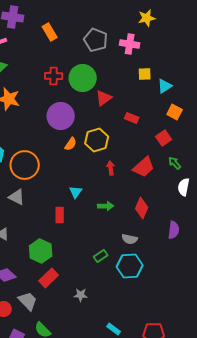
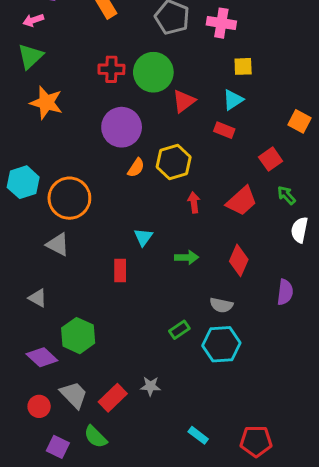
cyan triangle: (165, 86) -> (233, 100), moved
orange square: (175, 112) -> (299, 121), moved
green hexagon: (41, 251) -> (78, 336), moved
red rectangle: (49, 278) -> (113, 398), moved

